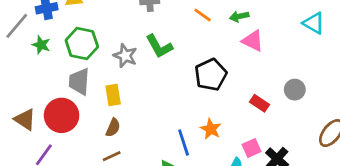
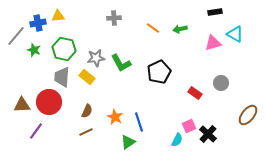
pink triangle: (253, 41) -> (213, 43), moved, turned -42
green L-shape: (159, 46) -> (121, 63), moved
gray star: (125, 56) -> (96, 58), turned -30
yellow rectangle: (113, 95) -> (87, 77), moved, turned -42
brown triangle: (25, 119) -> (22, 105), turned -36
orange star: (211, 129) -> (115, 117), moved

